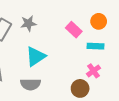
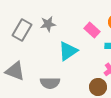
cyan triangle: (36, 56) -> (68, 51), moved

